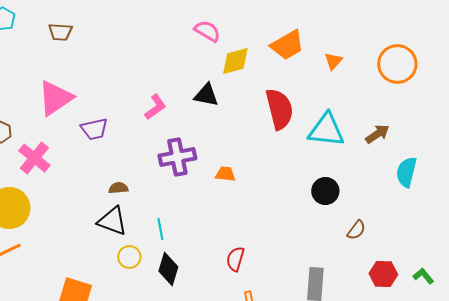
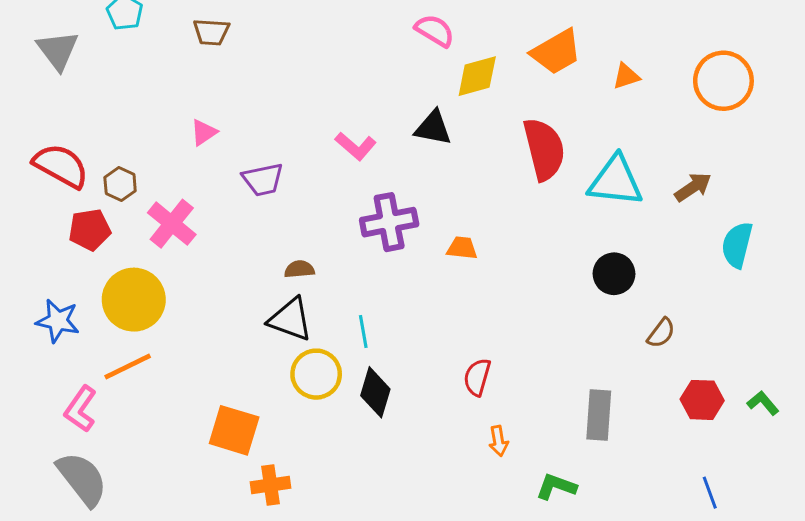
orange triangle: (333, 61) -> (626, 76), turned 30
pink triangle: (55, 98) -> (204, 132), size x0.5
pink L-shape: (155, 107) -> (356, 146), turned 76
yellow circle: (129, 257) -> (316, 374), size x1.4

